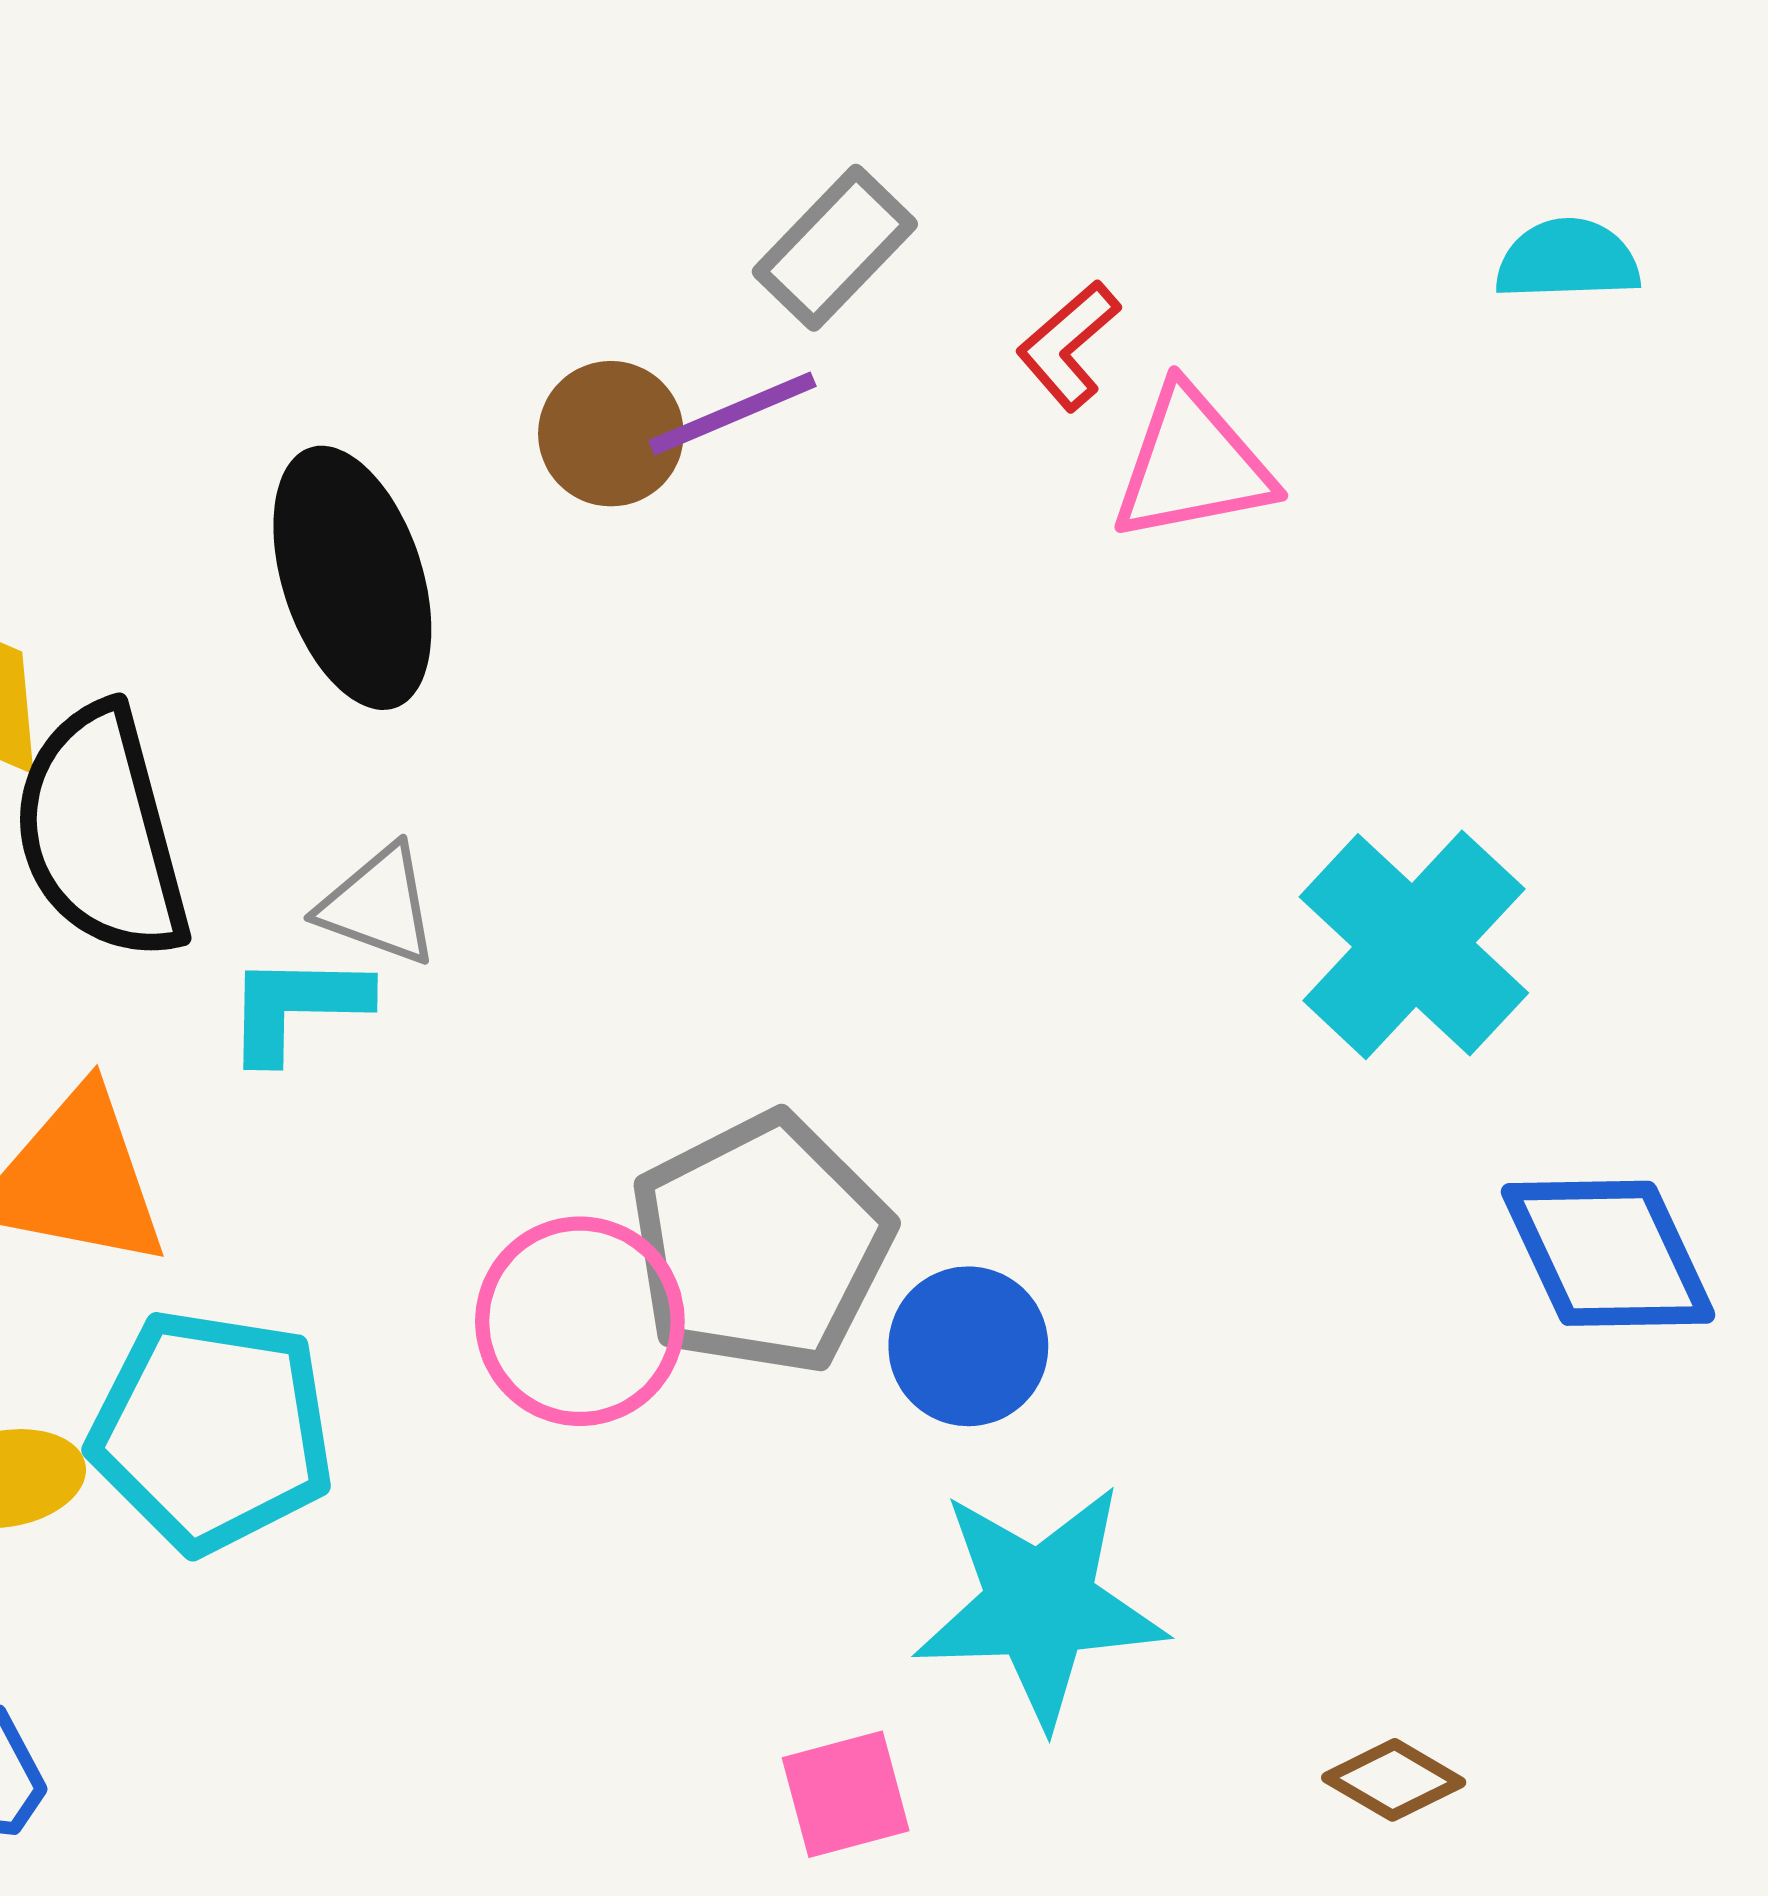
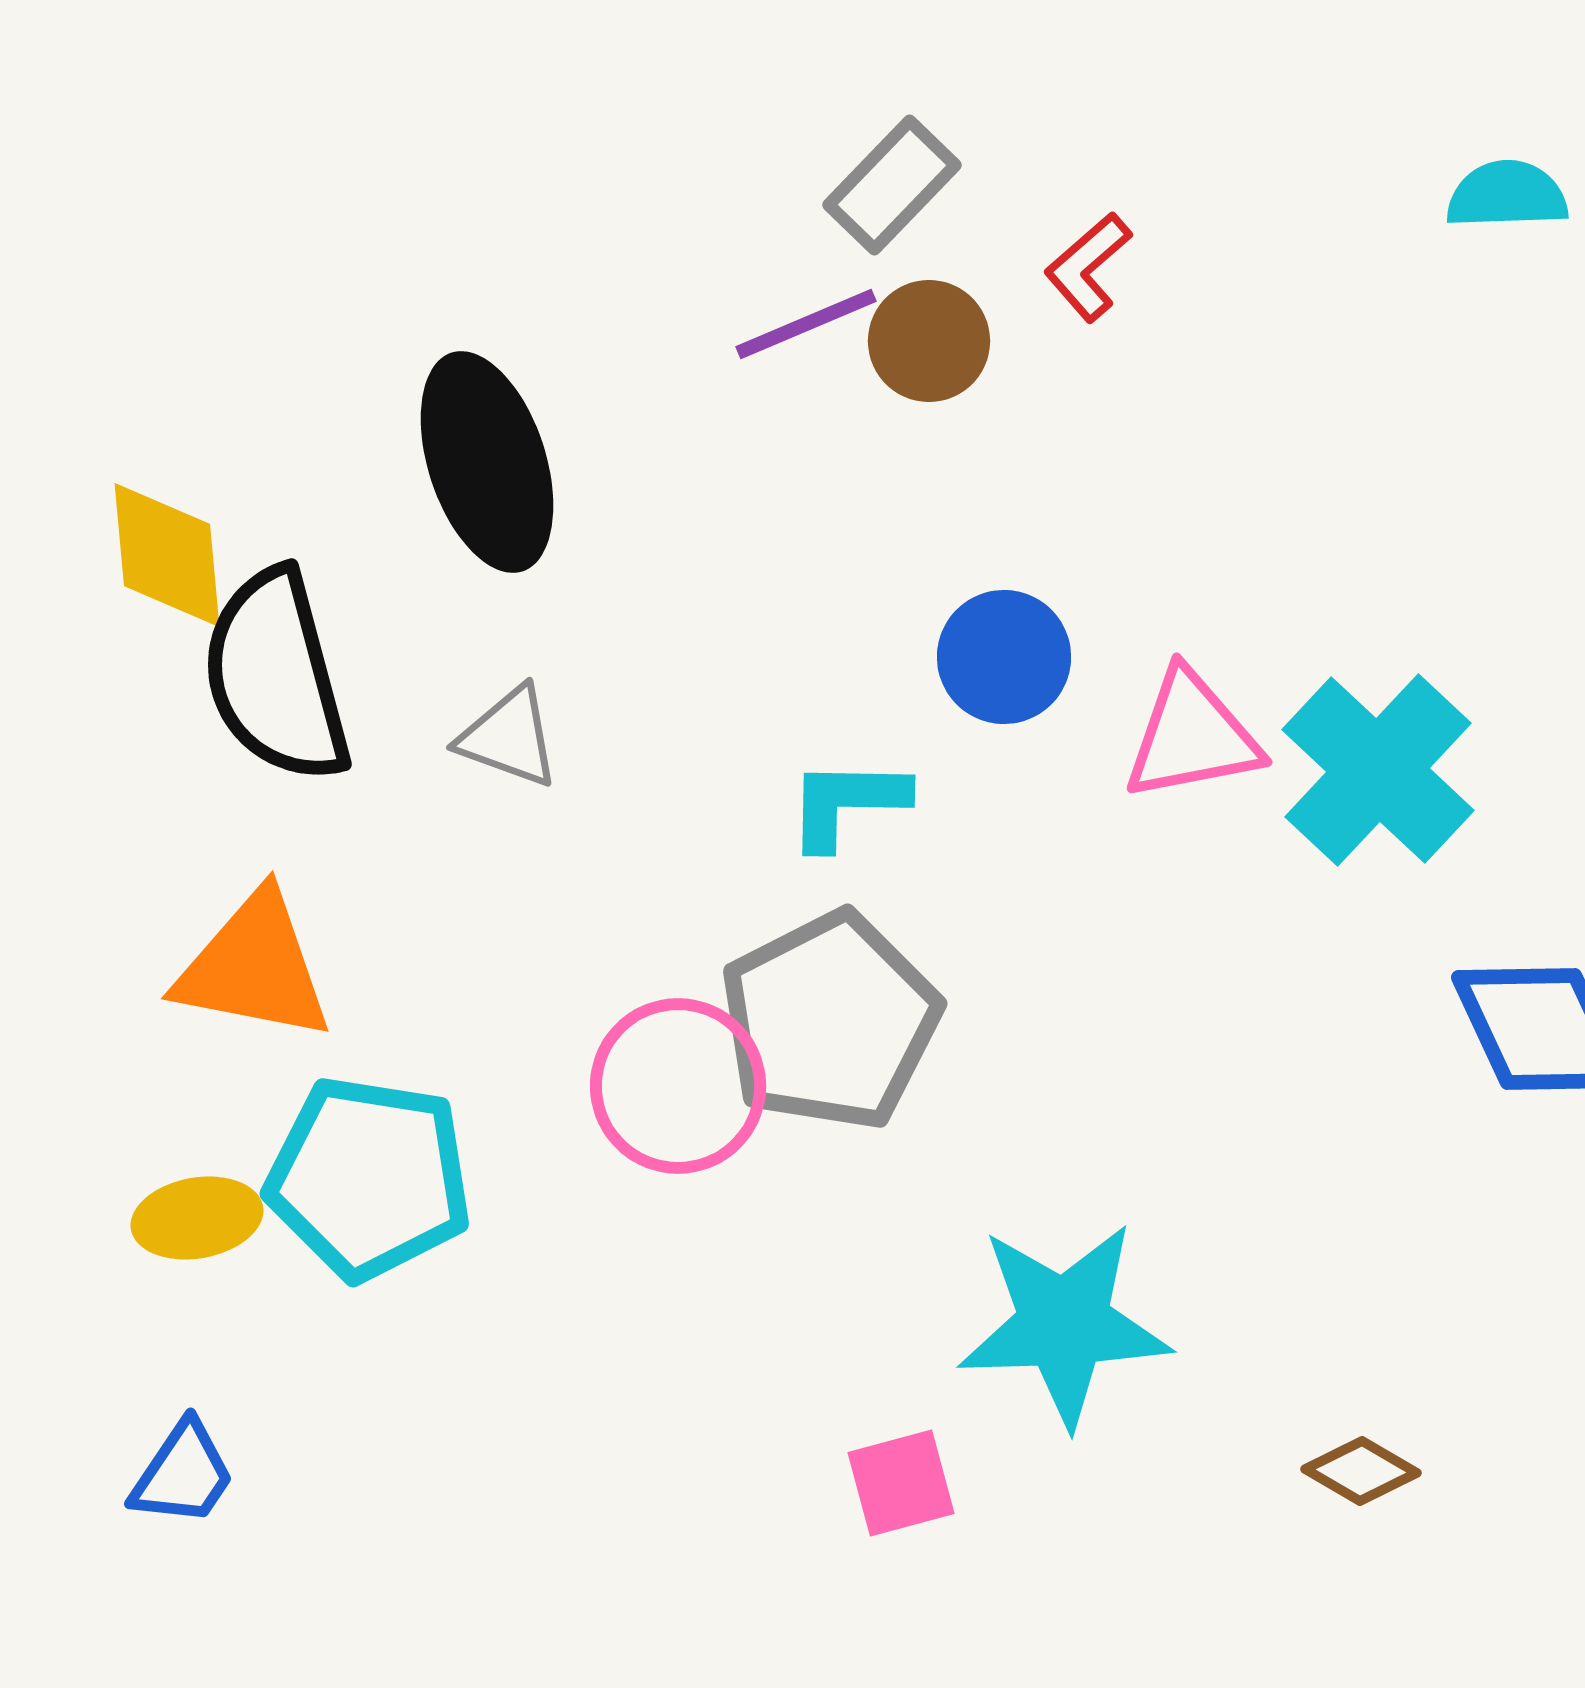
brown circle: (611, 434) -> (929, 341), moved
pink triangle: (1192, 465) -> (1192, 736), moved
cyan L-shape: (296, 1007) -> (847, 803), moved
blue circle: (968, 1346) -> (1004, 657), moved

